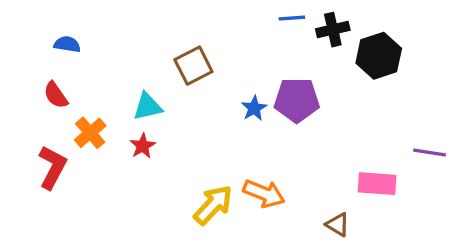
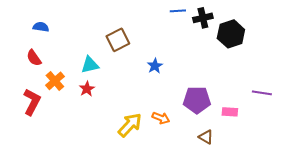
purple pentagon: (297, 100) -> (197, 100), moved
pink rectangle: (377, 184) -> (230, 112), size x0.7
orange arrow: (264, 193) -> (161, 118), size x0.7

